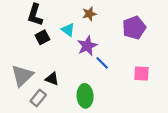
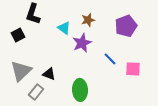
brown star: (89, 14) -> (88, 20), moved
black square: (42, 37) -> (18, 35), moved
blue line: (102, 63) -> (110, 59), moved

